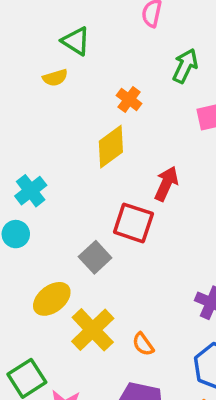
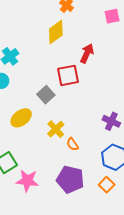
red square: (133, 223) -> (68, 75), turned -30
yellow cross: (93, 330) -> (56, 129), moved, size x0.7

